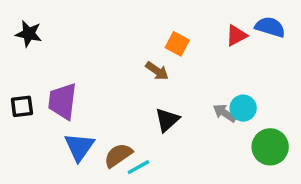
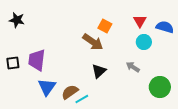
blue semicircle: (270, 27) -> (165, 27), moved
red triangle: (236, 35) -> (140, 21), turned -32
brown arrow: (157, 71) -> (93, 42), size x1.5
cyan circle: (243, 108) -> (144, 42), moved

